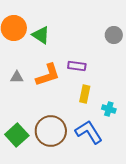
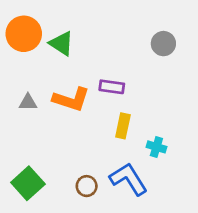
orange L-shape: (48, 75) -> (71, 99), turned 36
brown circle: (51, 131) -> (87, 186), moved, size x0.5

